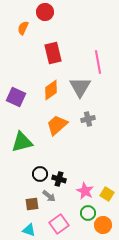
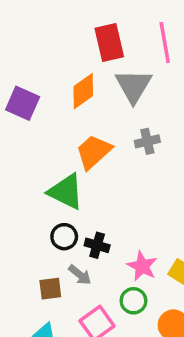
red rectangle: (53, 53) -> (109, 43), moved
green triangle: (22, 142) -> (66, 192), moved, turned 40
green circle: (88, 213) -> (133, 301), moved

